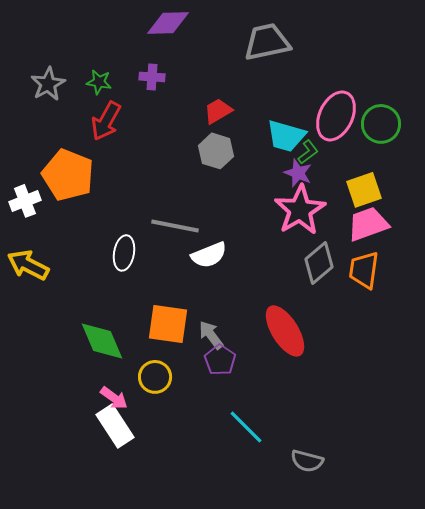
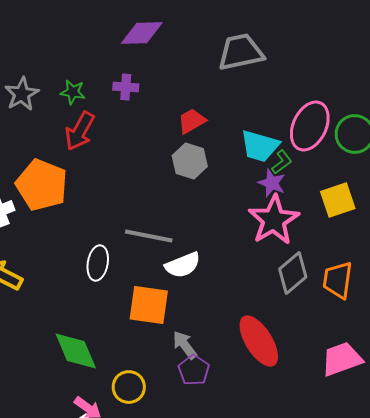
pink trapezoid: (368, 224) -> (342, 359), moved
orange square: (168, 324) -> (149, 305), moved

